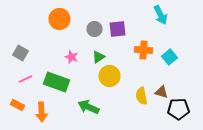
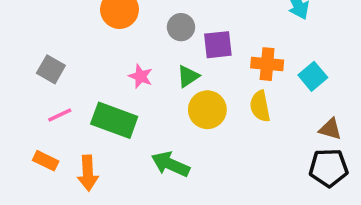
purple square: (118, 29) -> (218, 45), moved
brown triangle: (162, 92) -> (330, 129), moved
yellow semicircle: (142, 96) -> (260, 106), moved

